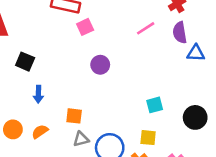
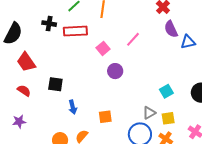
pink square: (85, 27) -> (103, 48), moved
pink line: (146, 28) -> (133, 39), moved
gray triangle: (81, 139) -> (149, 113), moved

